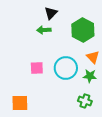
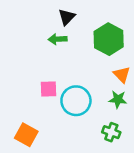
cyan circle: (66, 68) -> (76, 101), moved
orange square: (20, 103) -> (26, 135), turned 30

